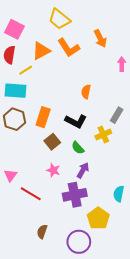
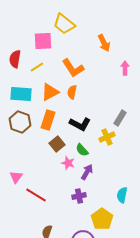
pink square: (14, 29) -> (43, 41), moved, turned -30
orange L-shape: (69, 48) -> (73, 68), moved
orange triangle: (41, 51) -> (50, 92), moved
yellow line: (26, 70) -> (37, 67), moved
orange semicircle: (86, 92) -> (72, 92), moved
pink star: (53, 170) -> (68, 163), moved
purple cross: (75, 195) -> (79, 196), size x0.6

